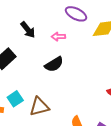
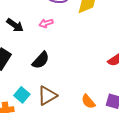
black semicircle: (54, 64) -> (41, 60), moved

